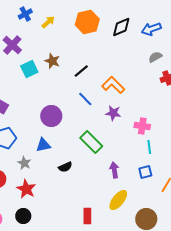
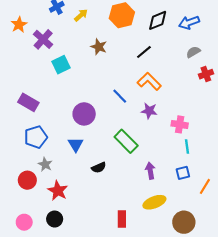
brown star: (52, 61) -> (99, 47), moved
black line: (81, 71) -> (144, 52), moved
blue triangle: (43, 145) -> (76, 144), turned -49
gray star: (24, 163) -> (45, 164), moved
yellow ellipse: (118, 200) -> (154, 202), turned 30

